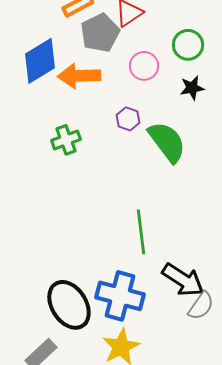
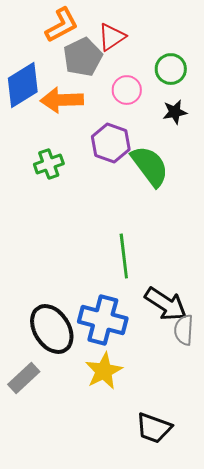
purple hexagon: (128, 119) -> (111, 143), size x1.6
gray semicircle: (201, 306) -> (184, 330), turned 148

